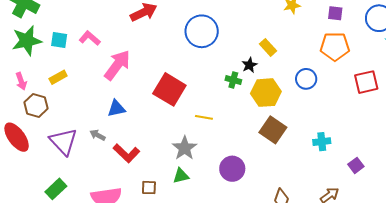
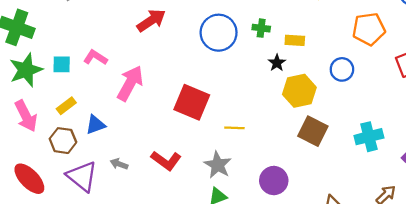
yellow rectangle: (268, 47) -> (295, 40), turned -36
green cross: (233, 80) -> (261, 28), moved
pink arrow: (21, 81) -> (26, 116), size x1.6
brown hexagon: (36, 105) -> (63, 141), moved
blue triangle: (116, 108) -> (95, 125), moved
cyan cross: (322, 142) -> (369, 137), size x1.4
red L-shape: (126, 153) -> (166, 161), moved

